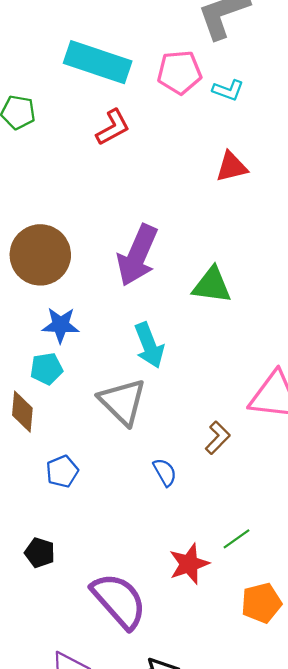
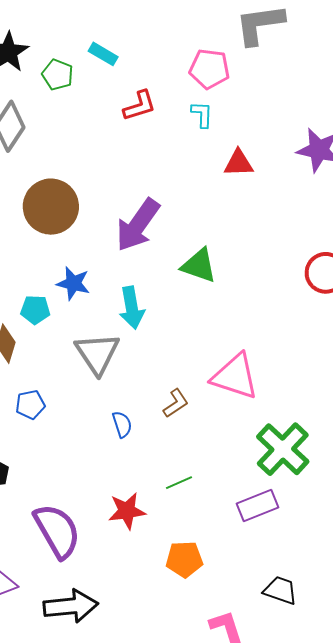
cyan rectangle: (98, 62) -> (103, 54), moved, size x0.5
cyan L-shape: (228, 90) -> (202, 114), moved, turned -120
blue star: (61, 325) -> (73, 283), moved
green line: (236, 539) -> (179, 483), moved

